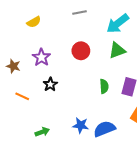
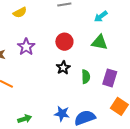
cyan arrow: (118, 23) -> (101, 16), size x0.6
green triangle: (117, 50) -> (99, 42), turned 30
black star: (50, 84) -> (63, 68), moved

